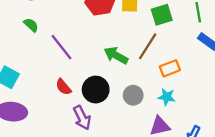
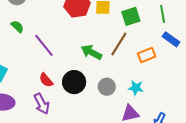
orange rectangle: (170, 68) -> (147, 55), moved
purple arrow: (82, 118) -> (42, 104), moved

